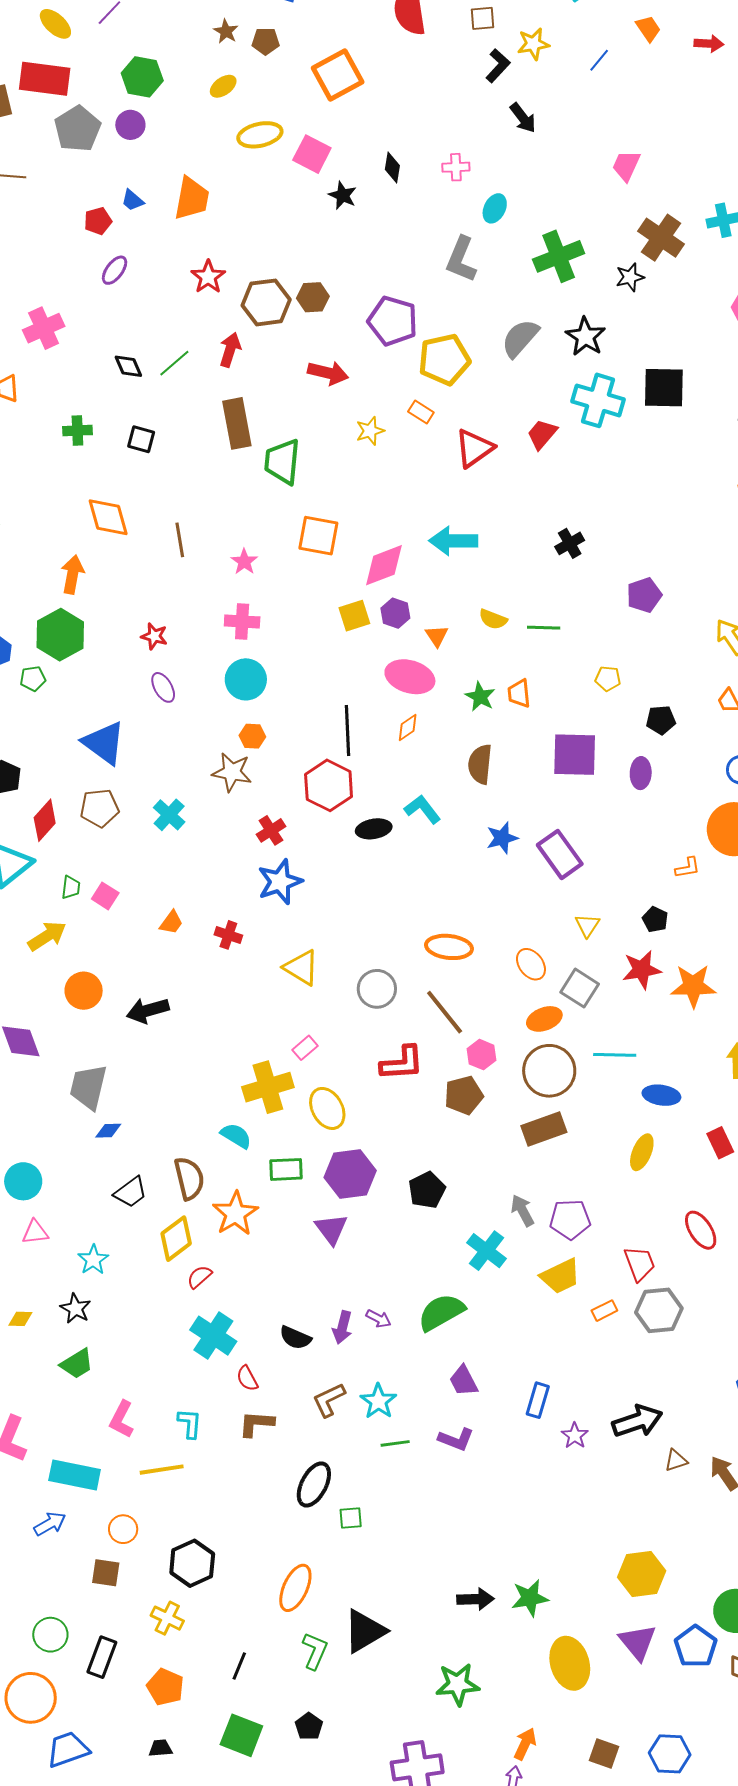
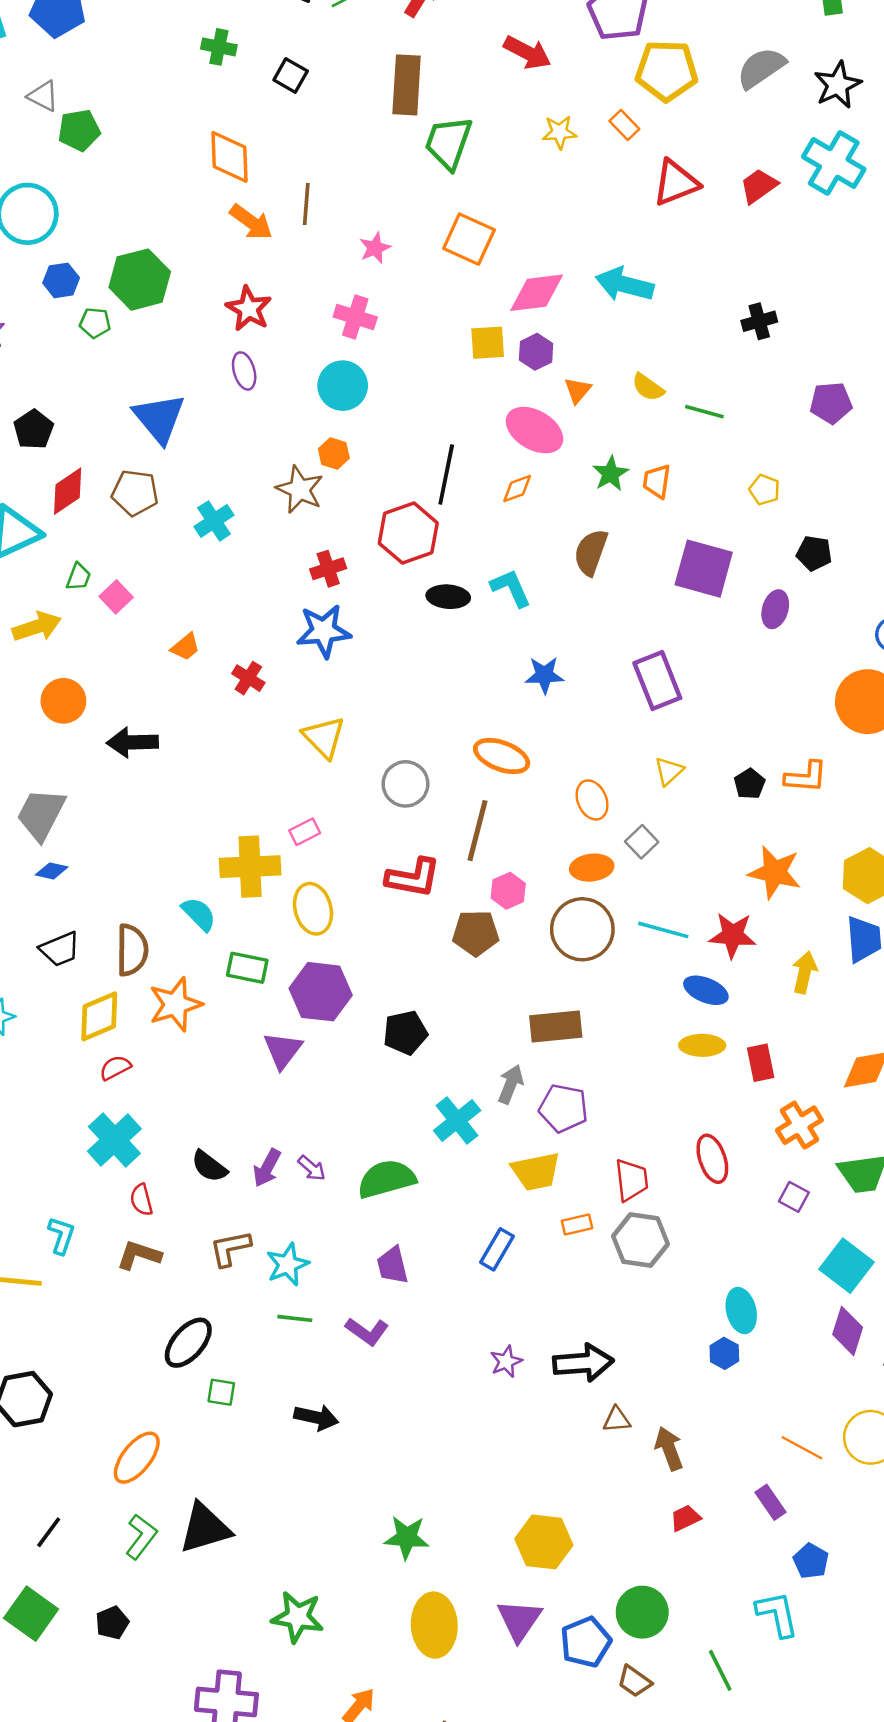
orange arrow: (72, 574) -> (251, 222), moved, turned 102
red star: (154, 636) -> (249, 309), size x1.4
blue star: (502, 838) -> (544, 675), moved
orange L-shape: (688, 868) -> (806, 777), moved, size x1.4
red star: (642, 970) -> (733, 935), moved
gray square: (580, 988) -> (642, 842), size x0.7
brown line: (445, 1012) -> (478, 831), turned 39
brown rectangle: (544, 1129) -> (556, 1027), moved
yellow ellipse: (642, 1152) -> (702, 1045), moved, turned 54
gray arrow: (522, 1211) -> (511, 1084), turned 36
blue rectangle: (538, 1400) -> (497, 1249), moved
black arrow: (475, 1599) -> (316, 1417), moved

